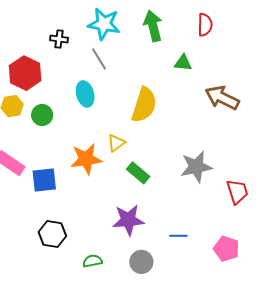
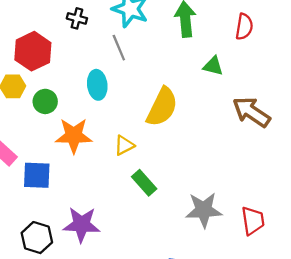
orange star: (86, 159) -> (74, 136), moved
gray star: (196, 167) -> (204, 210), moved
purple star: (128, 220) -> (81, 224), moved

